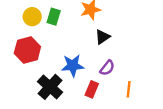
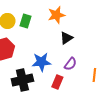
black cross: (50, 87) -> (22, 80), turned 35
orange line: (129, 89) -> (94, 75), moved

